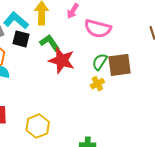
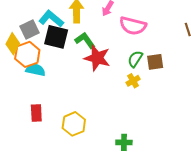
black square: (21, 39) -> (56, 37), size x1.4
brown square: (120, 65) -> (155, 62), size x0.7

